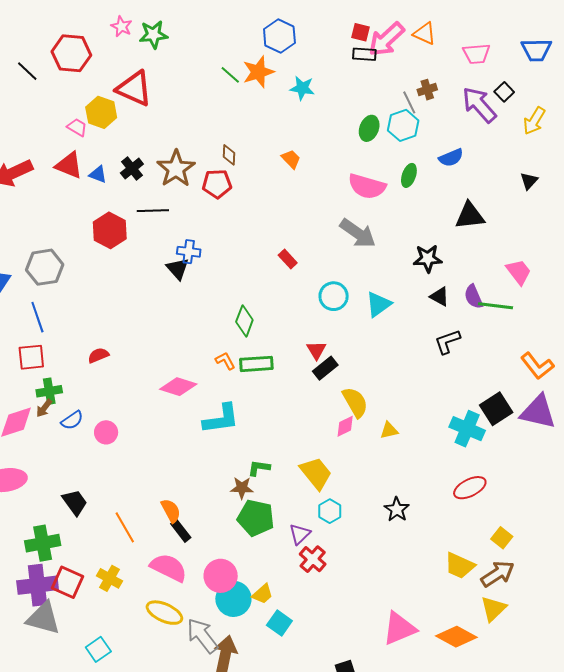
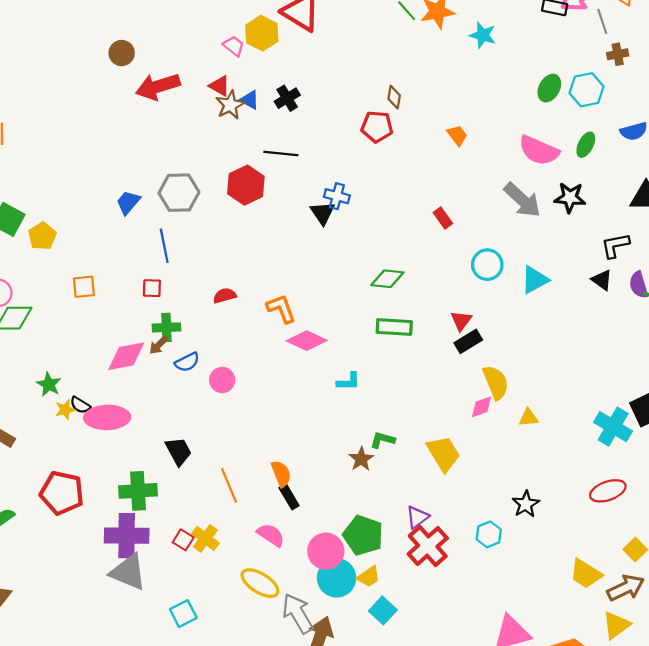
gray line: (409, 102) -> (602, 21), moved
orange trapezoid: (291, 159) -> (457, 135), moved
red triangle: (69, 165) -> (220, 86), size x0.7
brown star: (176, 169) -> (230, 105), moved, size x0.7
black line: (153, 211) -> (281, 153), moved
red hexagon: (110, 230) -> (246, 185), moved
black star: (428, 259) -> (570, 198), moved
green diamond: (244, 321) -> (387, 279), turned 68
black L-shape: (447, 342) -> (615, 245), moved
red square: (31, 357) -> (152, 288), size x0.7
orange L-shape: (225, 361) -> (281, 309), moved, size x1.4
cyan L-shape: (221, 419) -> (348, 381), size x0.6
brown star: (242, 488) -> (361, 459), turned 30
cyan hexagon: (330, 511) -> (489, 534), moved
green pentagon: (256, 518) -> (363, 535), moved
red cross: (313, 559) -> (428, 546), size x1.4
pink semicircle: (169, 568) -> (271, 535), size x0.7
red square: (68, 582) -> (183, 540), moved, size x0.6

